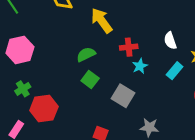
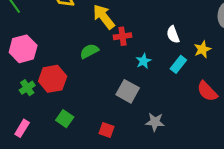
red cross: (129, 47) -> (122, 36), moved
green square: (90, 79) -> (65, 119), moved
red hexagon: (44, 108) -> (53, 79), moved

